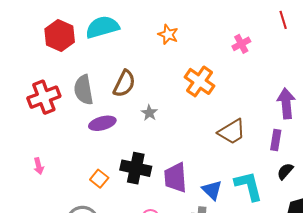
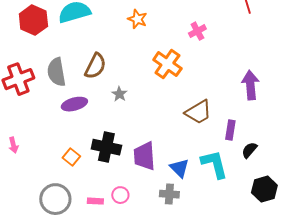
pink cross: (241, 44) -> (197, 31), moved
purple rectangle: (276, 140) -> (230, 130), moved

